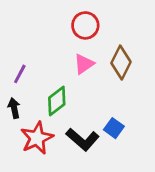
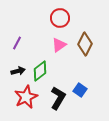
purple line: (20, 74) -> (17, 43), moved
black arrow: (14, 108) -> (18, 71), moved, turned 88
black L-shape: (82, 139) -> (58, 98), turned -100

